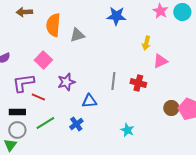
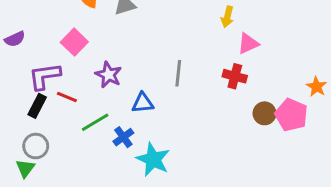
purple star: (66, 82) -> (108, 75), turned -30
red cross: (138, 83) -> (235, 76), moved
black rectangle: (17, 112) -> (37, 106), moved, turned -63
green line: (45, 123) -> (95, 122), moved
cyan star: (127, 130) -> (153, 159), moved, size x1.6

